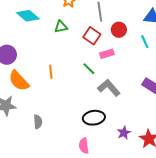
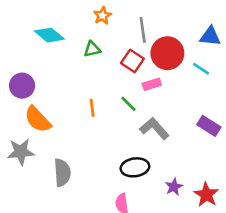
red circle: (119, 30) -> (167, 53), size x1.6
cyan line: (145, 42) -> (201, 69), turned -32
orange line: (51, 72) -> (92, 108), moved
gray semicircle: (38, 122) -> (62, 173), size x1.5

